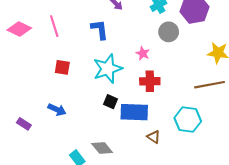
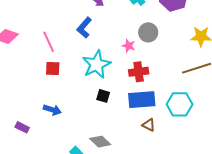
pink line: (54, 26) -> (49, 42), moved
blue L-shape: (100, 29) -> (84, 28), turned -125
gray circle: (169, 32) -> (148, 32), moved
blue rectangle: (134, 112) -> (142, 100), moved

